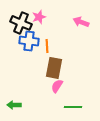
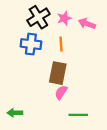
pink star: (39, 17) -> (64, 18), moved
black cross: (21, 23) -> (38, 17), moved, turned 35
orange line: (47, 46) -> (61, 44), moved

